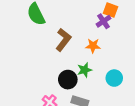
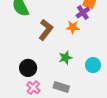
orange star: (93, 46) -> (73, 27), moved
black circle: (68, 80) -> (28, 68), moved

